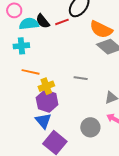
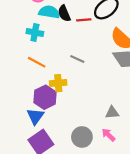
gray line: (81, 78) -> (77, 59), moved
yellow cross: (46, 86) -> (58, 83), moved

